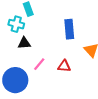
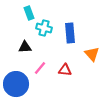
cyan cross: (16, 24) -> (44, 28), moved

